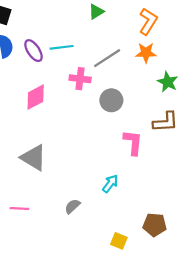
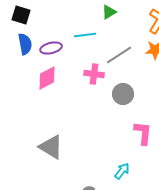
cyan line: (62, 47) -> (85, 35), moved
purple ellipse: (33, 51) -> (51, 48), turned -70
pink diamond: (36, 97) -> (47, 78), moved

